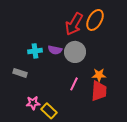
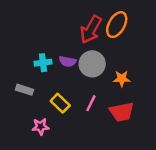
orange star: (99, 75) -> (122, 79), moved
red trapezoid: (99, 91) -> (122, 112), turned 75
yellow rectangle: (49, 111) -> (60, 103), moved

